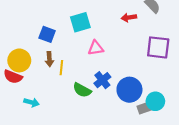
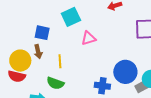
brown arrow: (49, 59) -> (38, 52), moved
blue cross: (102, 80) -> (102, 86), moved, turned -35
green semicircle: (82, 90) -> (55, 83), moved

